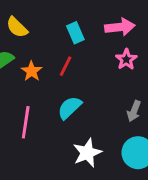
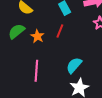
cyan semicircle: (70, 108) -> (74, 65), moved

